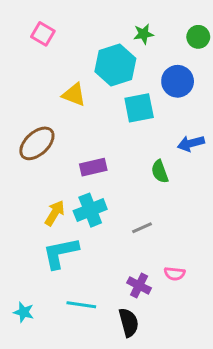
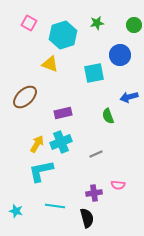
cyan hexagon: (115, 65) -> (63, 35), moved
purple cross: (139, 285) -> (94, 193), turned -35

